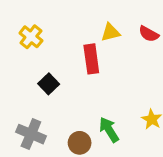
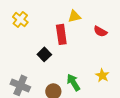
red semicircle: (149, 34) -> (100, 31), moved
black square: (49, 84) -> (44, 54), moved

